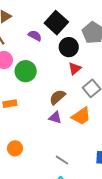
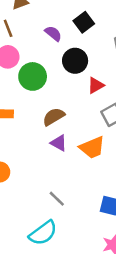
black square: (56, 23) -> (84, 22), size x0.7
black circle: (69, 47) -> (75, 61), moved
brown semicircle: (57, 97) -> (54, 117), moved

